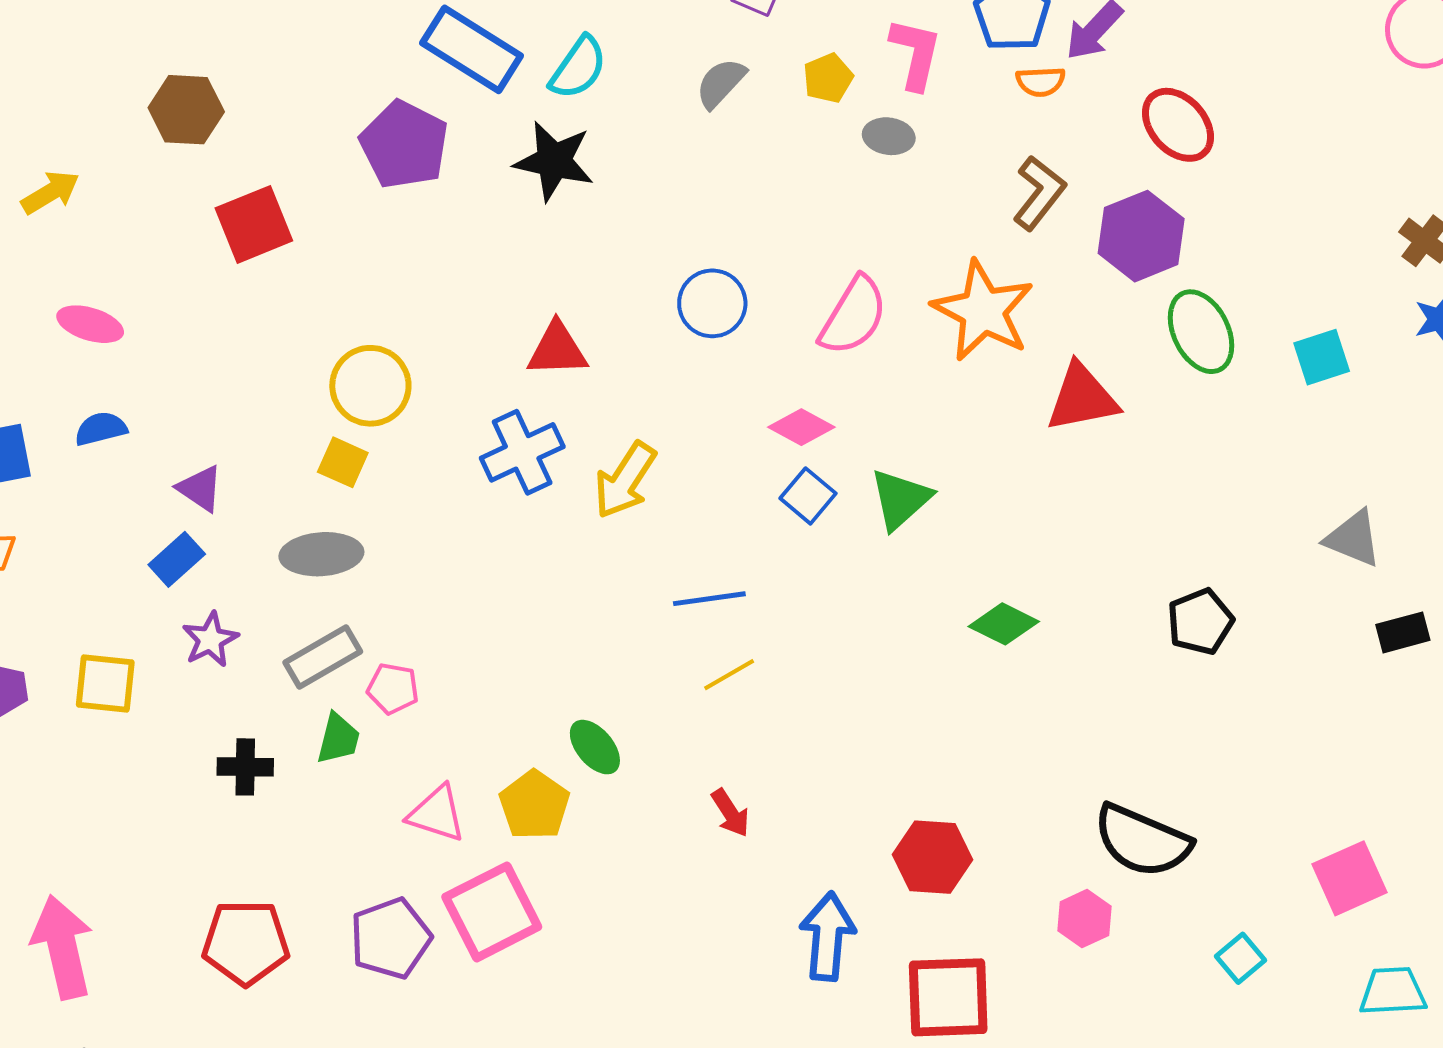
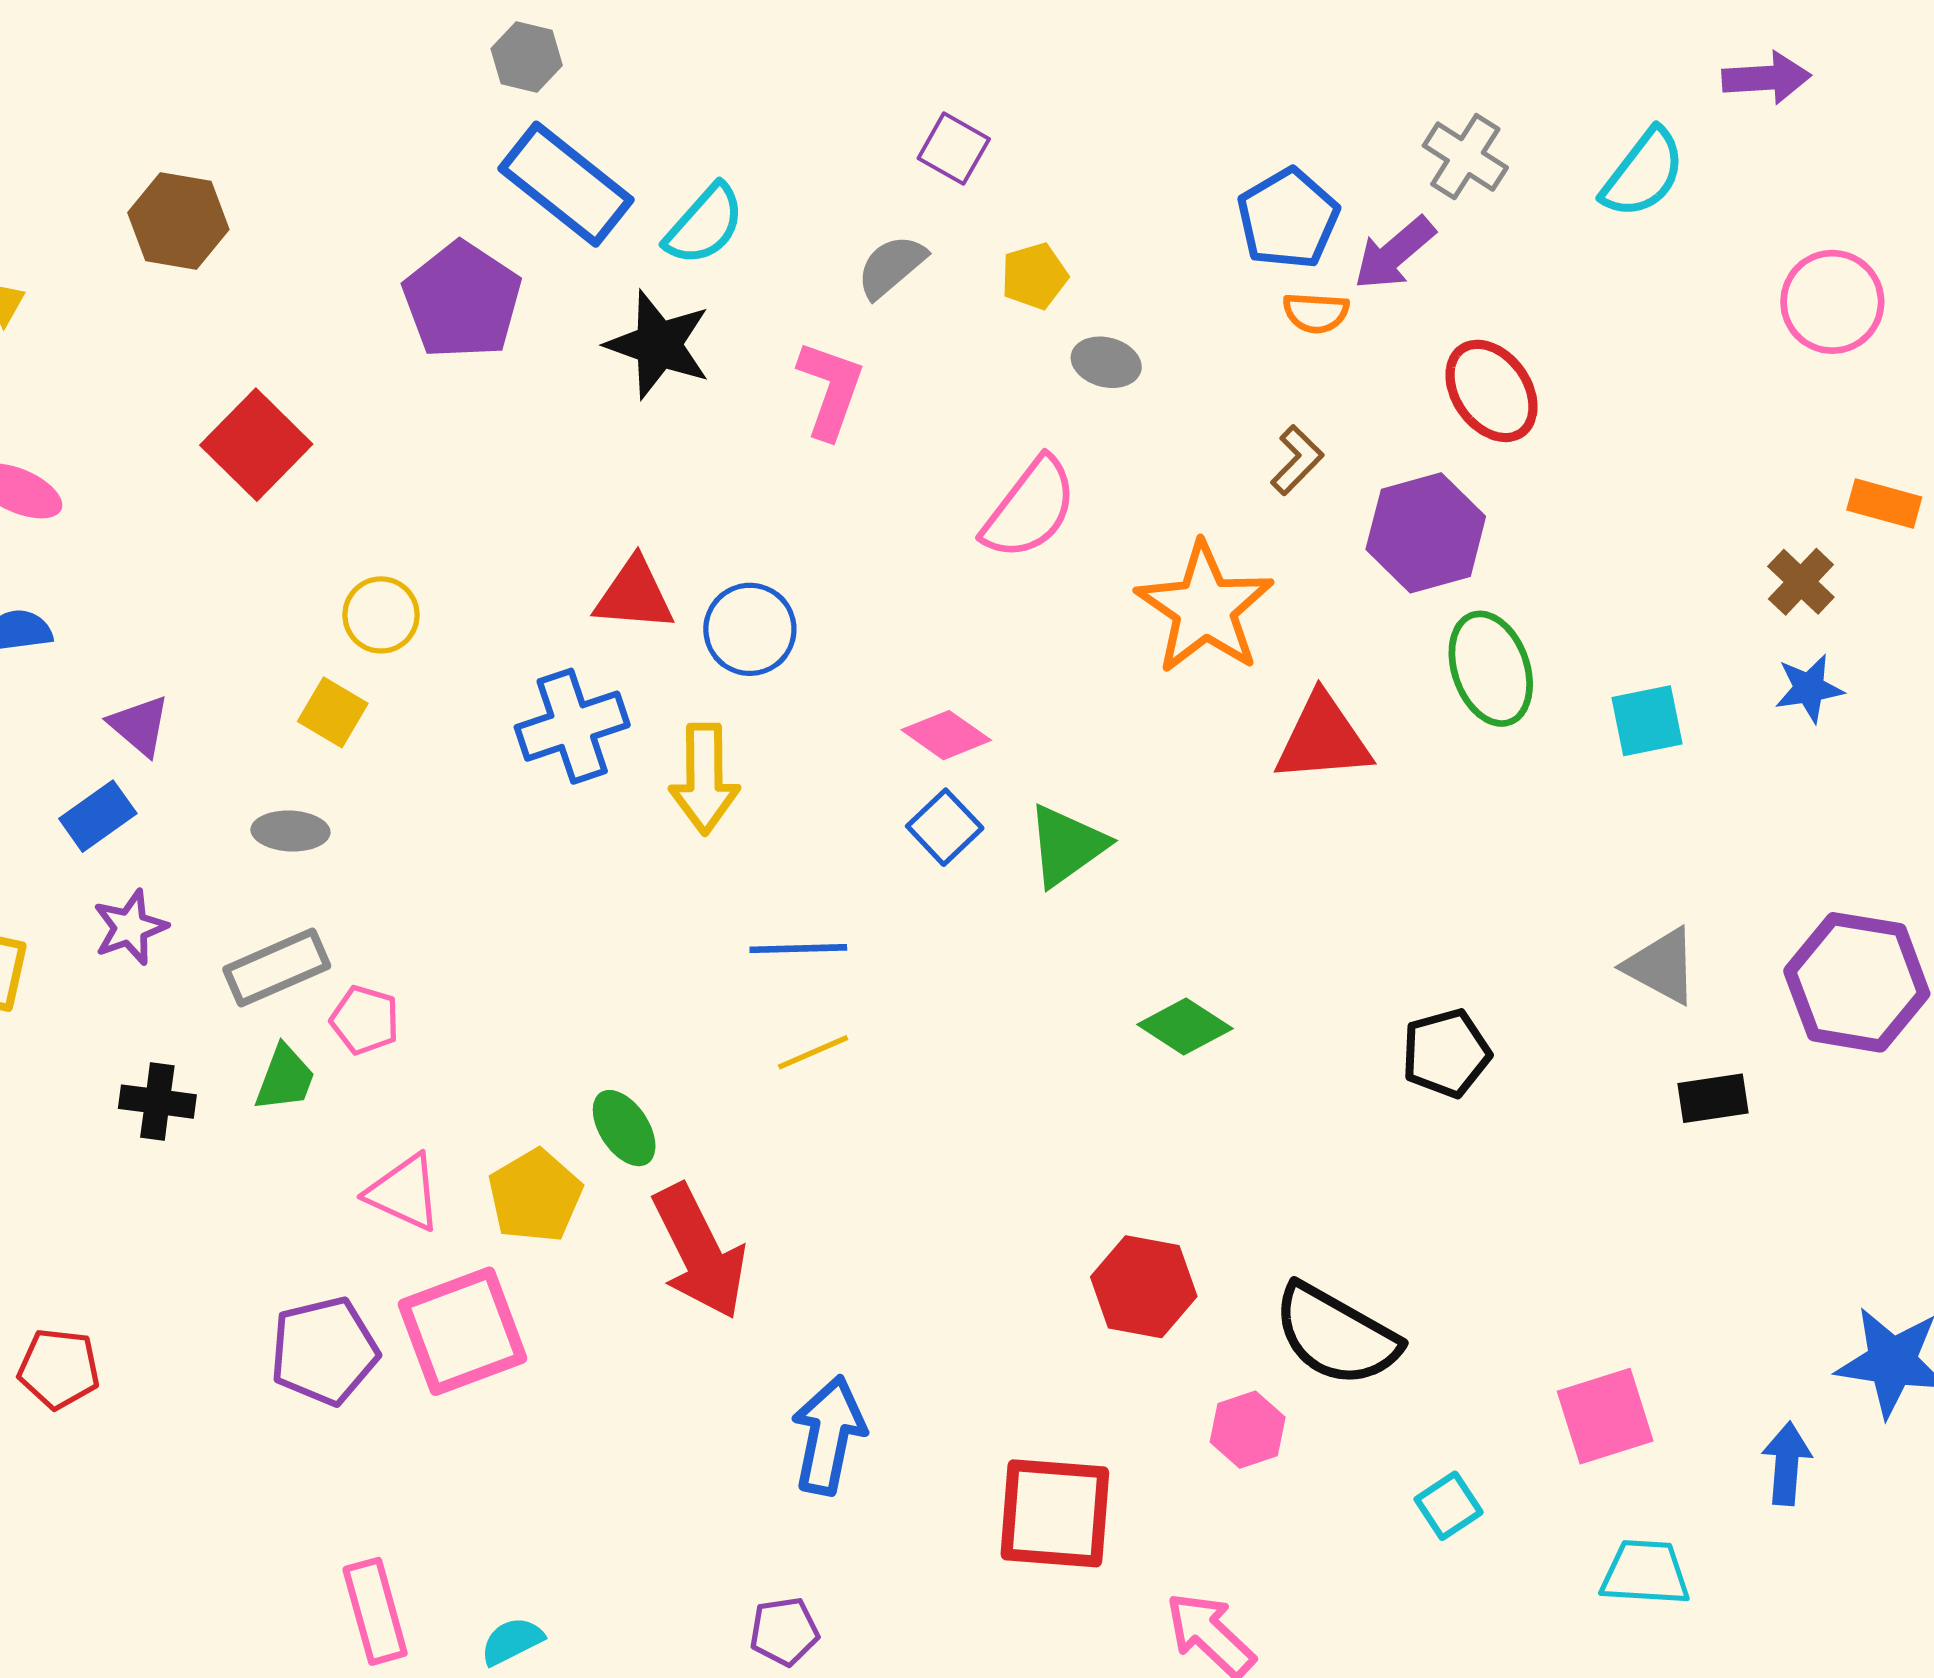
pink L-shape: (916, 54) -> (830, 390), moved
brown L-shape: (1039, 193) -> (1297, 460), size x0.7
red square: (254, 224) -> (256, 445), moved, turned -30
blue circle: (712, 303) -> (750, 629), moved
pink semicircle: (853, 316) -> (1030, 509), moved
yellow circle: (370, 386) -> (381, 615), size x0.7
yellow arrow: (625, 480) -> (704, 779), turned -40
gray ellipse: (321, 554) -> (290, 831), size x0.7
red arrow: (730, 813) -> (699, 1252), moved, size x2.0
red hexagon: (933, 857) -> (1144, 1287), moved
blue arrow: (828, 937) -> (828, 1435), moved
red pentagon: (246, 943) -> (59, 1369), moved, size x0.7

